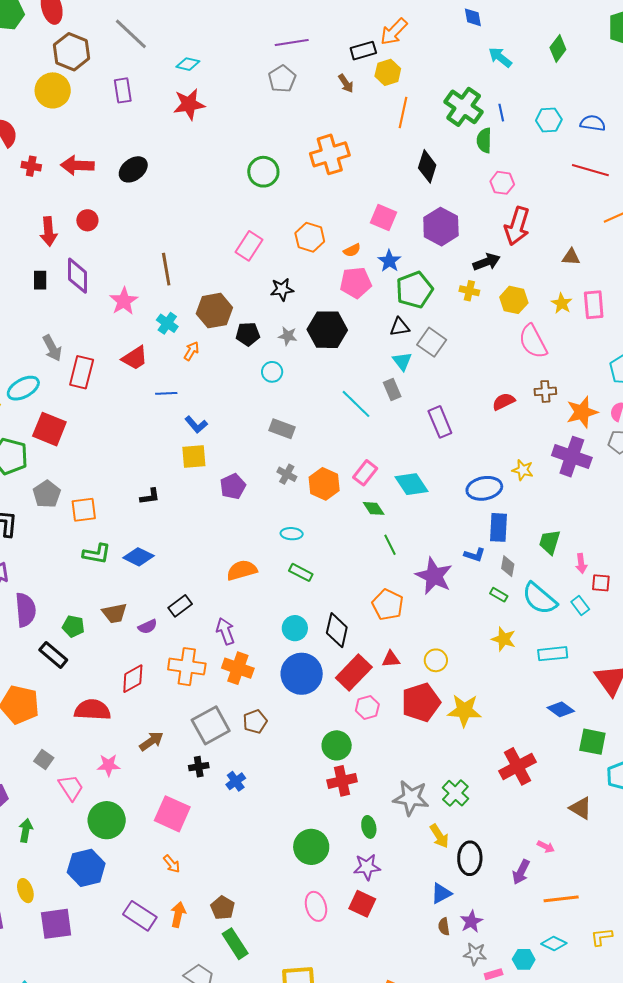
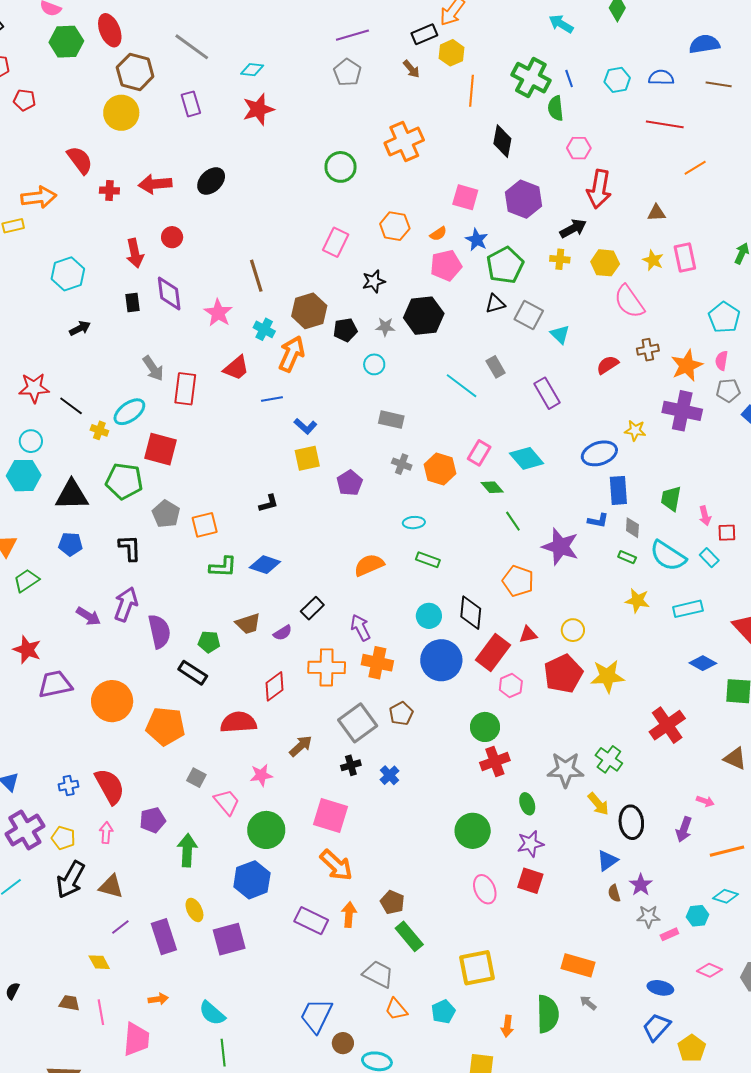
orange arrow: (191, 351) -> (292, 354), size x1.8
cyan triangle: (402, 361) -> (560, 334), moved
green arrow: (26, 830) -> (187, 850), size x1.4
orange arrow: (172, 864) -> (336, 865), size x1.8

